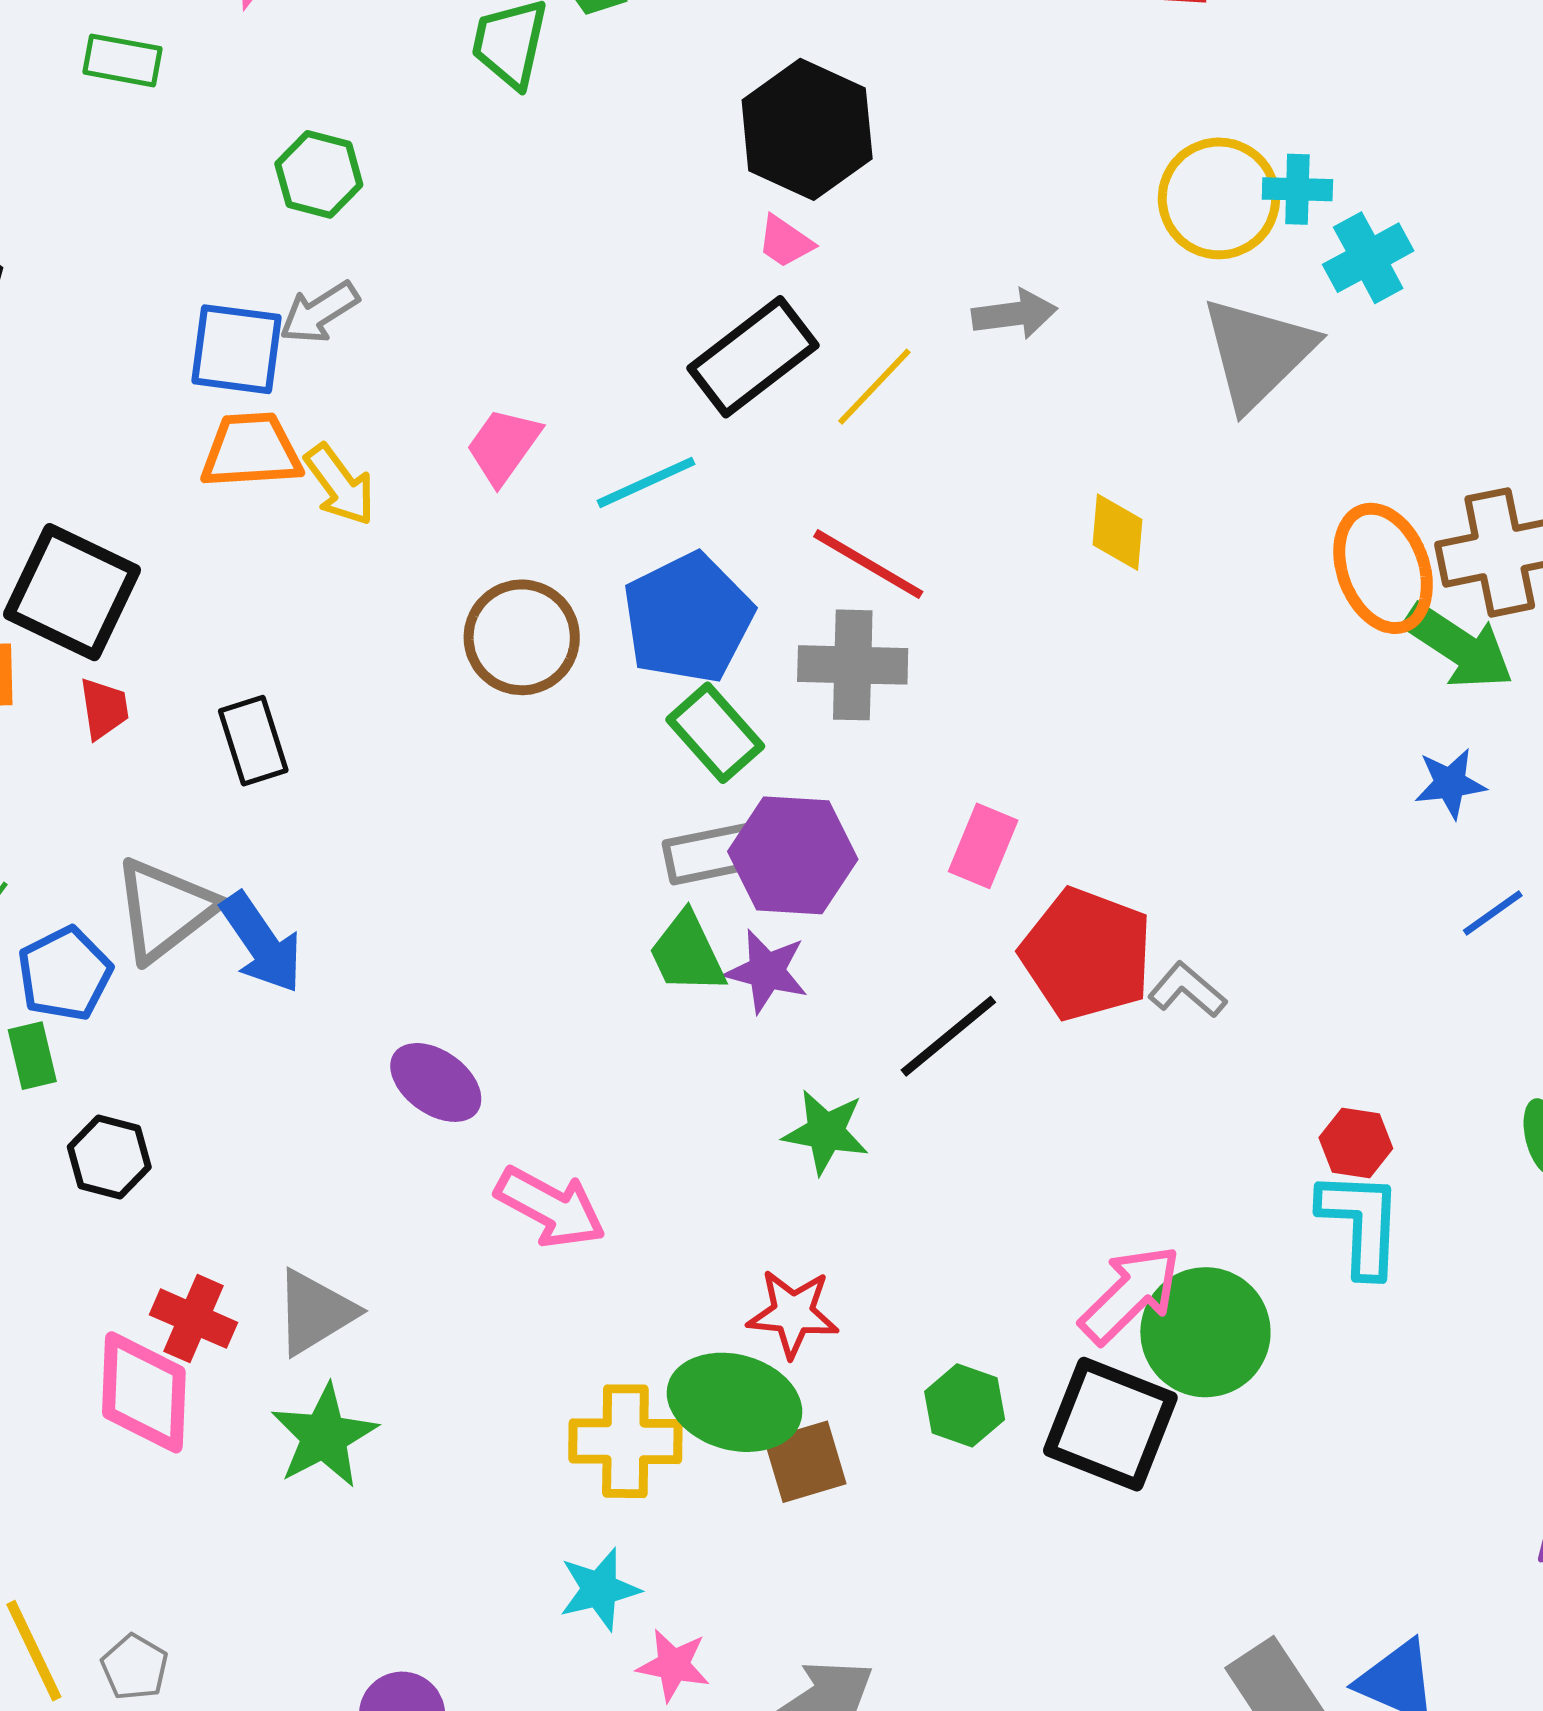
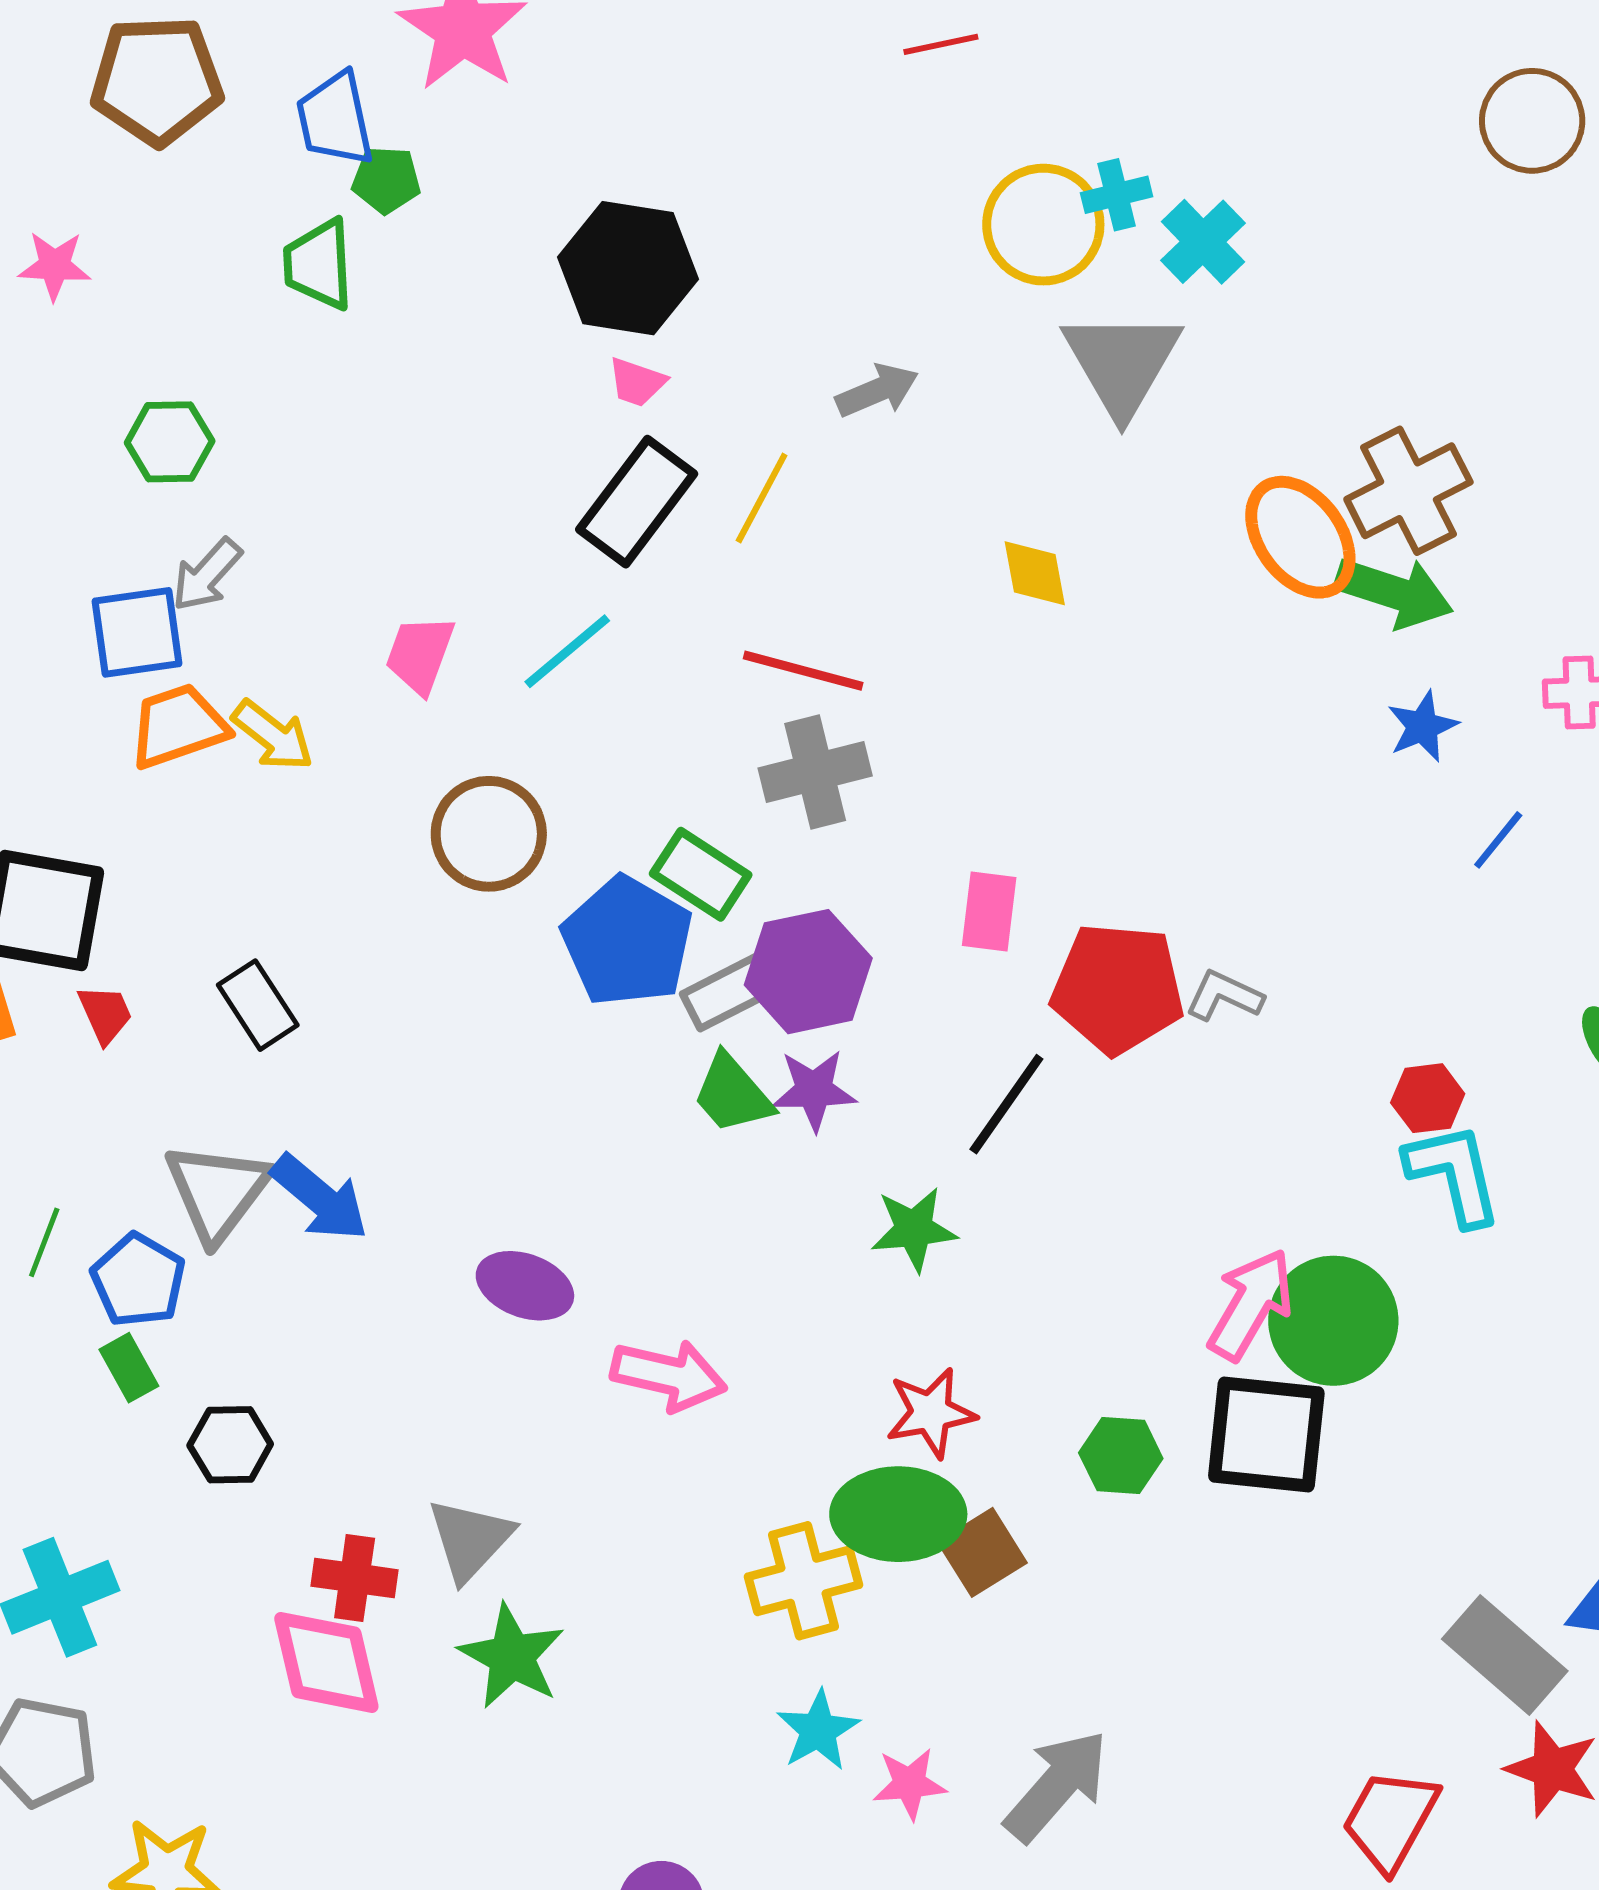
blue pentagon: (688, 618) -> (627, 941), moved

